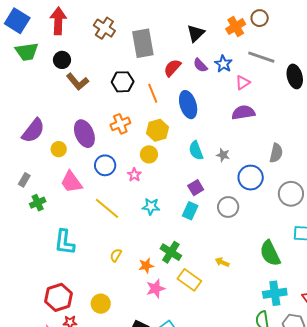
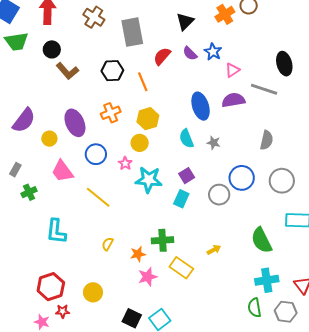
gray line: (261, 57) -> (264, 89), moved
blue ellipse: (188, 105) -> (201, 106), moved
blue circle: (251, 178) -> (242, 178), moved
cyan star: (151, 206) -> (149, 180), moved, size x1.5
green cross: (171, 252) -> (162, 240), turned -35
yellow arrow: (222, 262) -> (214, 250), turned 128

